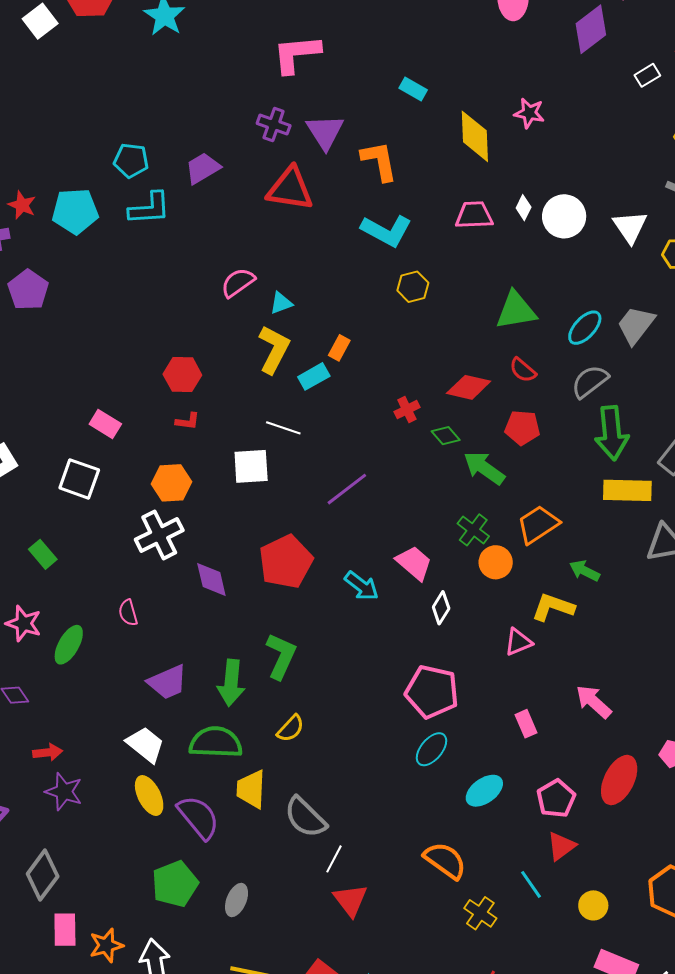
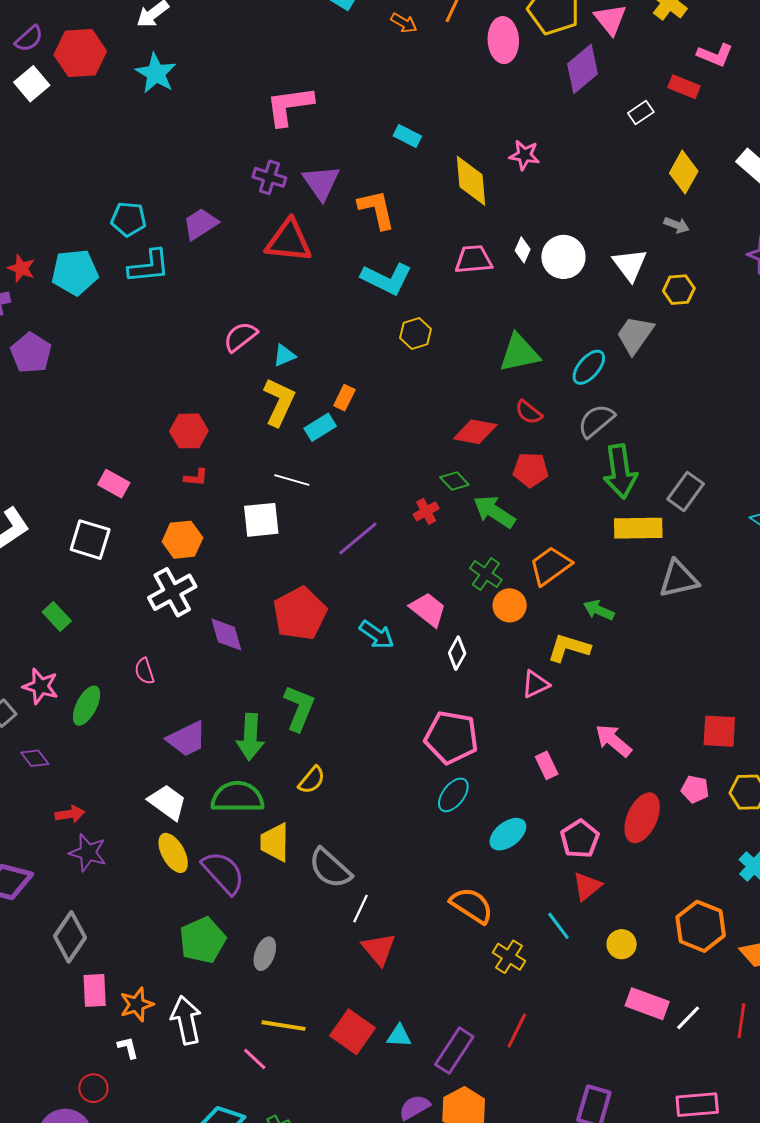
gray trapezoid: (636, 325) -> (635, 335), moved
red cross: (407, 410) -> (426, 511), moved

